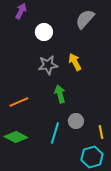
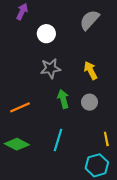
yellow arrow: (75, 62) -> (91, 71), moved
gray circle: (76, 121) -> (89, 102), moved

